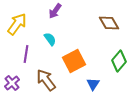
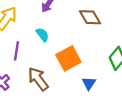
brown diamond: (109, 23) -> (90, 17), moved

